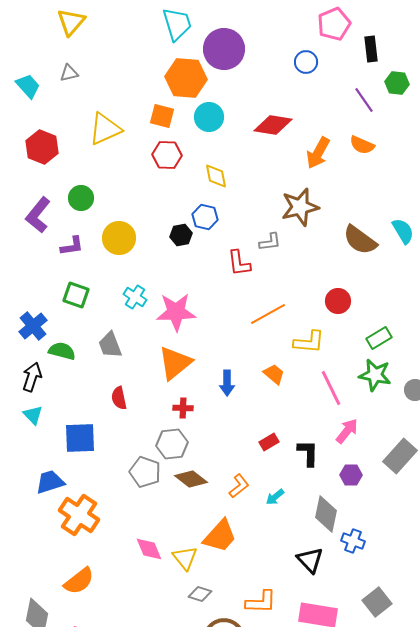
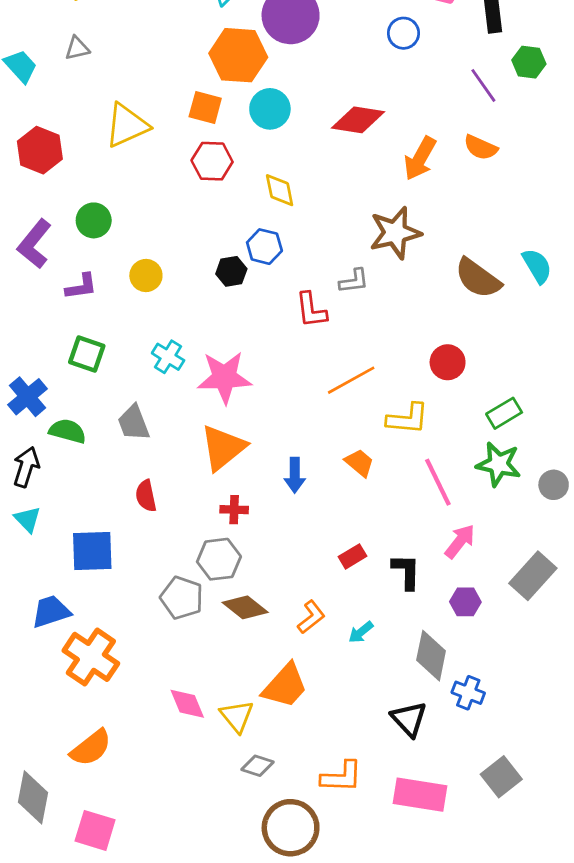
yellow circle: (119, 238) -> (146, 276), size x0.7

